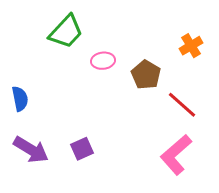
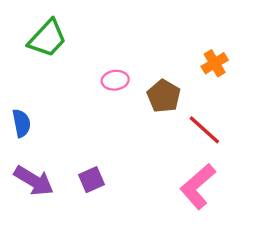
green trapezoid: (66, 32) -> (47, 38), moved

